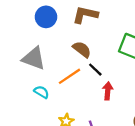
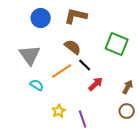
gray triangle: (34, 58) -> (30, 55), turned 35
red arrow: (108, 91) -> (96, 84), turned 42

